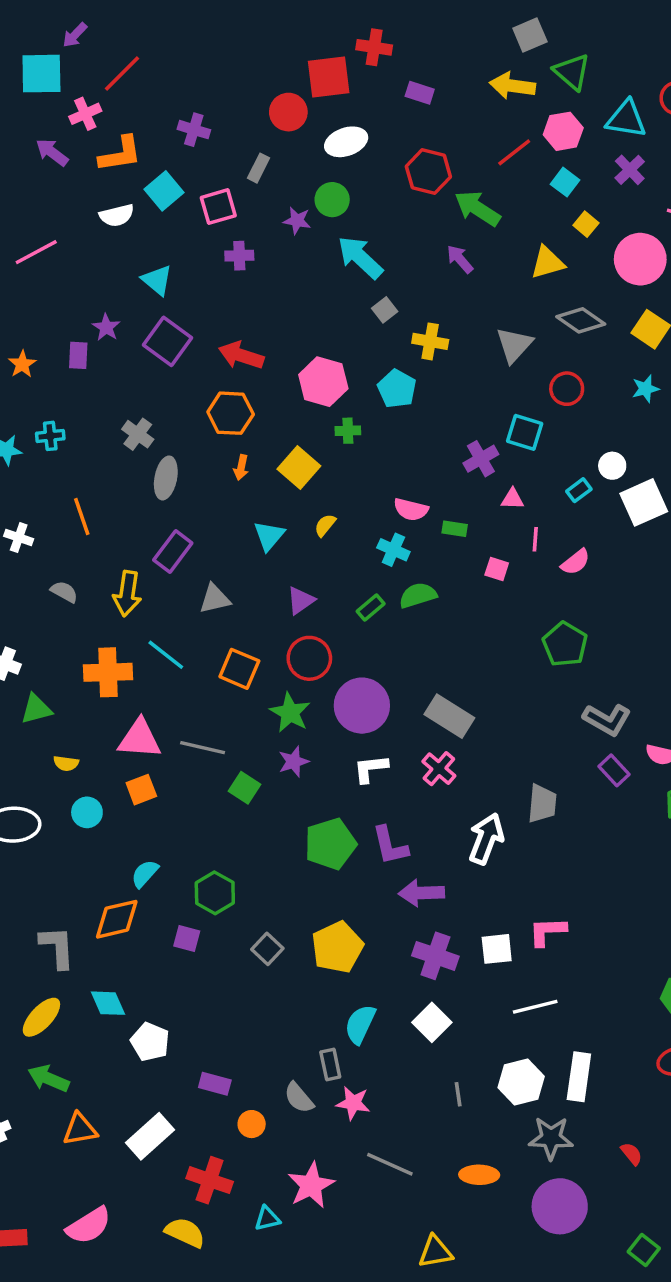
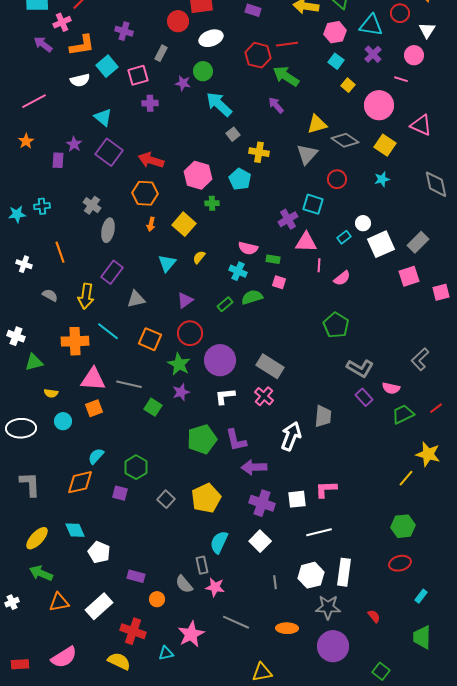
red line: (514, 152) -> (287, 44), moved, turned 30
yellow triangle: (547, 263) -> (317, 124), moved
orange star: (22, 364) -> (26, 141), moved
pink triangle: (512, 499) -> (306, 242), size x1.6
pink square: (497, 569) -> (279, 282), moved
gray L-shape: (57, 947) -> (30, 484), moved

